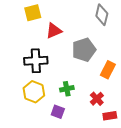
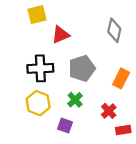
gray diamond: (102, 15) -> (114, 30), moved
gray pentagon: (84, 50) -> (82, 68), moved
green cross: (67, 89) -> (75, 100), turned -32

